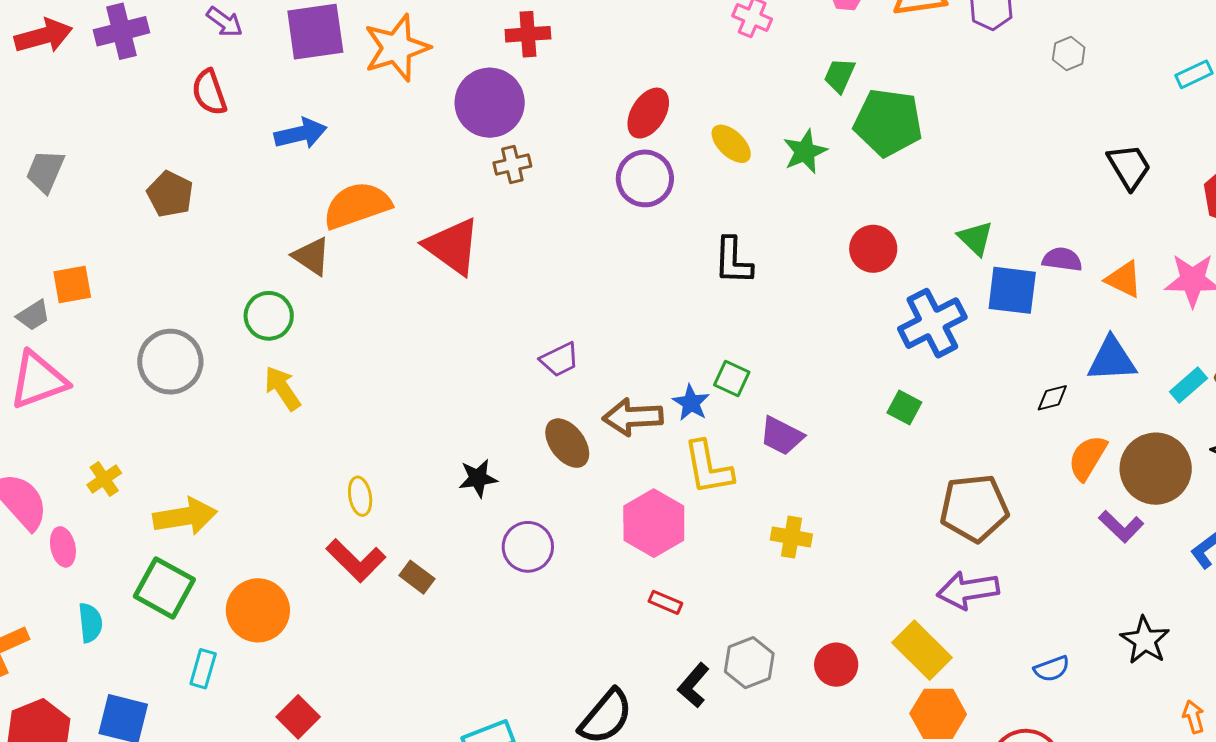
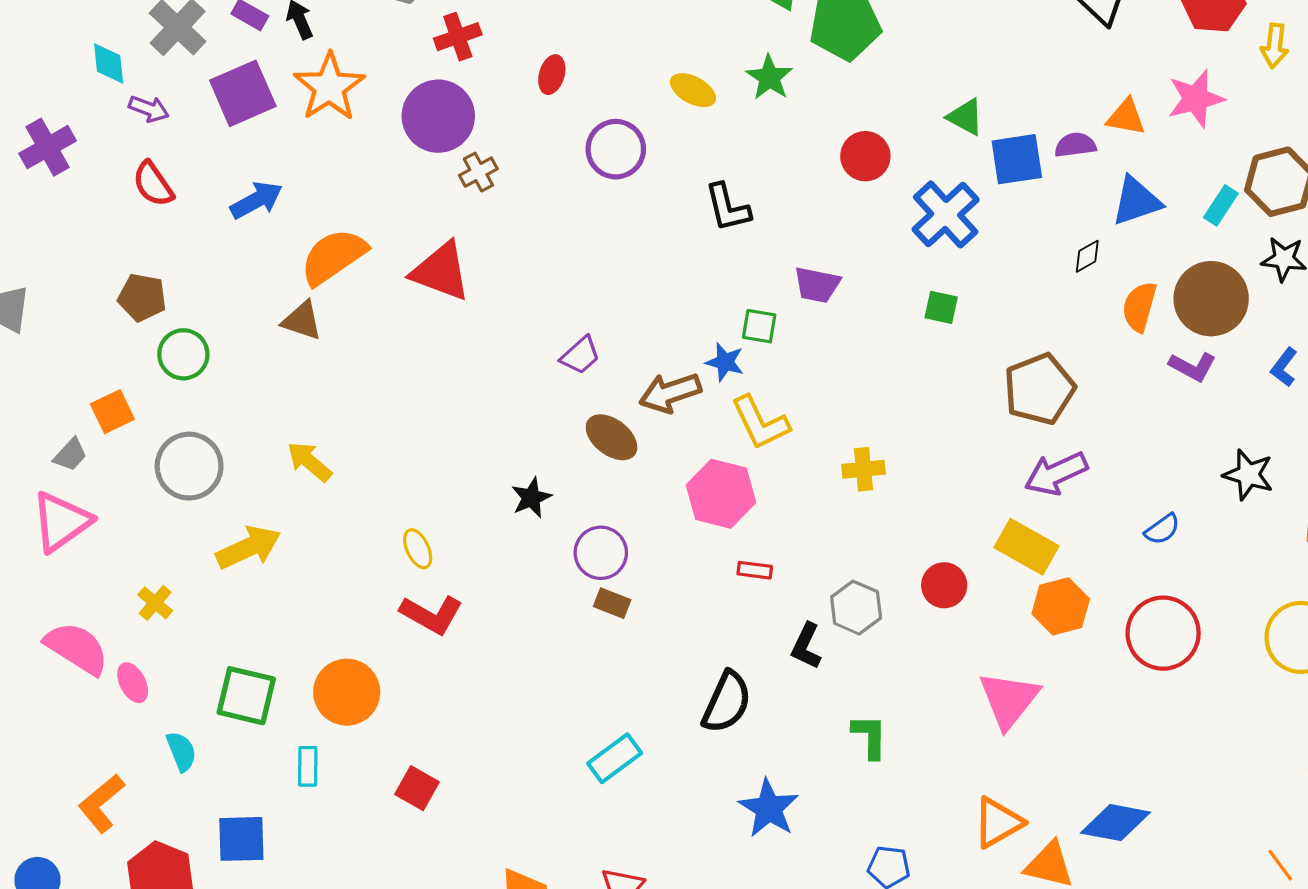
red ellipse: (648, 113) -> (552, 75), moved, size x0.7
purple semicircle: (1062, 259) -> (1075, 145), moved
orange square: (72, 285) -> (112, 412), moved
gray trapezoid: (33, 315) -> (70, 455), moved
green circle: (269, 316) -> (183, 354), moved
purple trapezoid: (782, 436) -> (817, 285), moved
yellow arrow: (185, 516) -> (249, 547), moved
brown rectangle: (417, 577) -> (612, 603), moved

